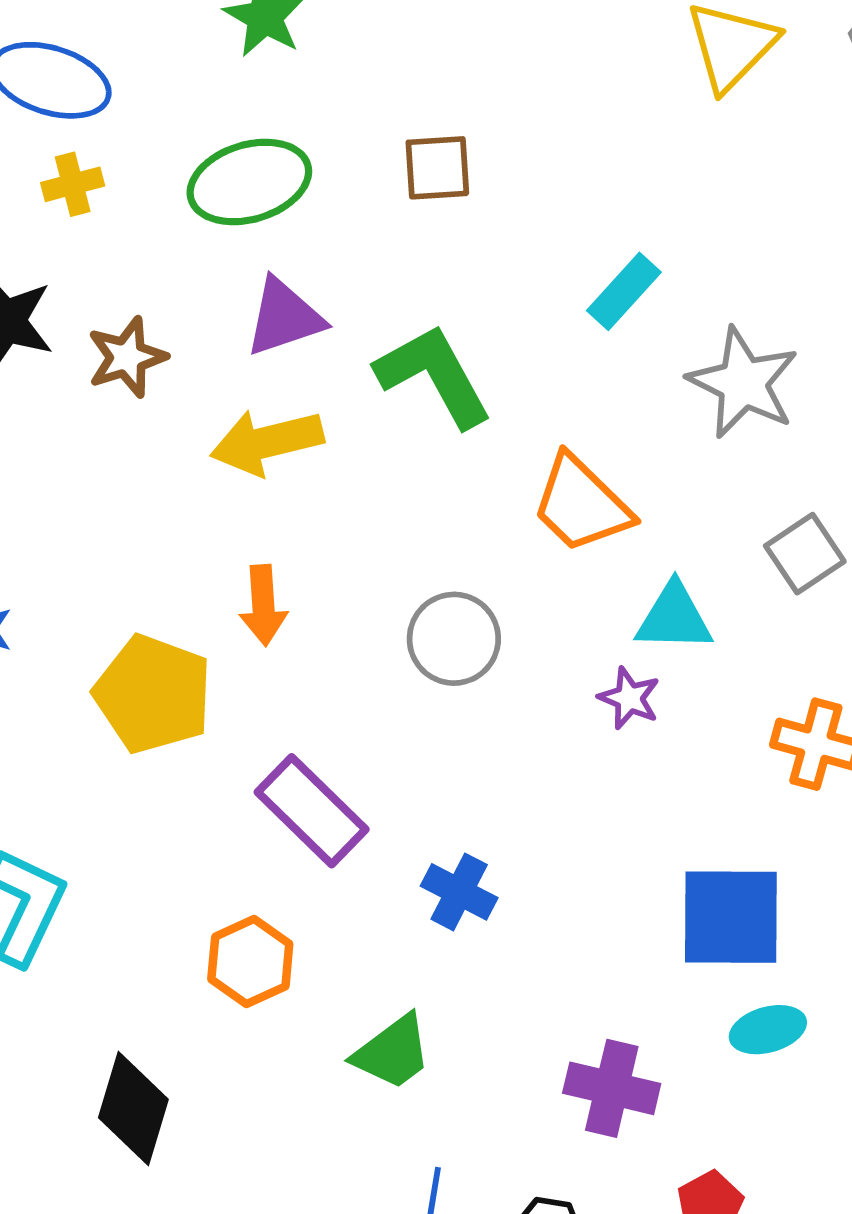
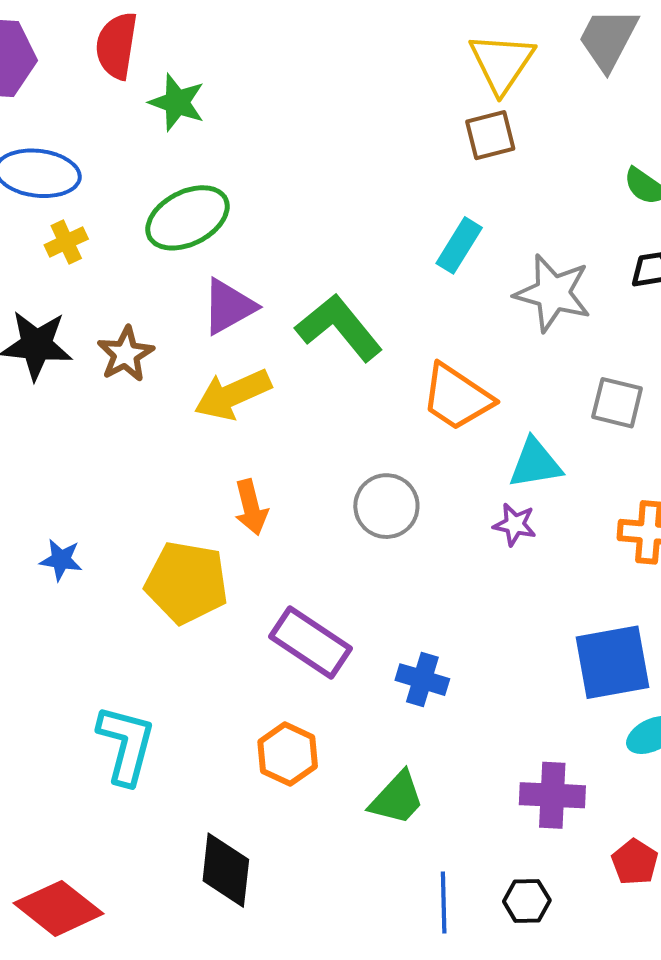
brown square: (437, 168) -> (490, 135), moved
gray square: (805, 554) -> (617, 403), turned -32

